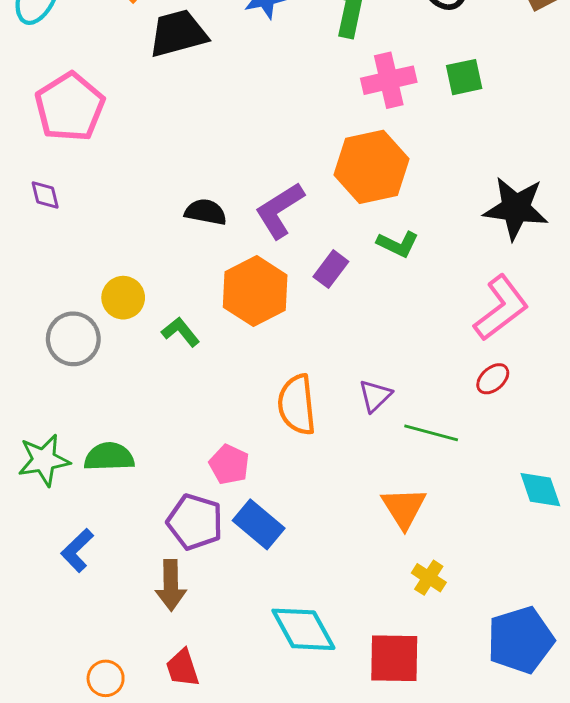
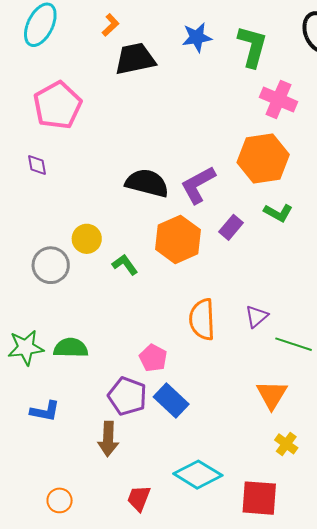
pink cross: (389, 80) -> (278, 99), turned 33
black semicircle: (206, 212) -> (147, 183), size x1.5
blue L-shape: (77, 550) -> (45, 411), turned -128
cyan diamond: (303, 629) -> (198, 475), turned -33
red trapezoid: (183, 668) -> (139, 498), moved, turned 36

